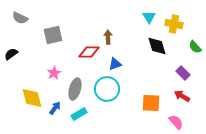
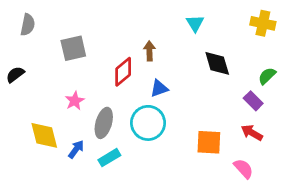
cyan triangle: (149, 17) -> (195, 23), moved
gray semicircle: (20, 18) -> (28, 25), turned -105
yellow cross: (174, 24) -> (263, 23), moved
green semicircle: (195, 47) -> (267, 76), moved, turned 88
red diamond: (89, 52) -> (123, 72), turned -40

